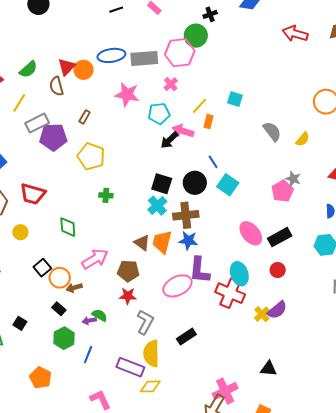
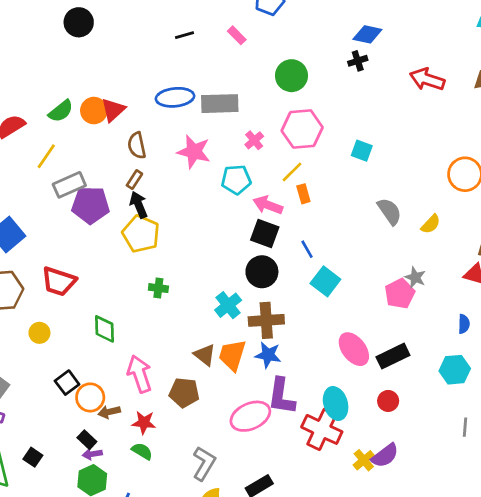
black cross: (210, 14) -> (358, 61), moved
pink hexagon: (180, 53) -> (302, 129), moved
orange circle: (83, 70) -> (94, 111), moved
brown semicircle: (56, 86) -> (137, 145), moved
cyan square: (235, 99) -> (362, 151), moved
orange rectangle: (209, 122) -> (303, 194), turned -32
black arrow: (169, 140) -> (139, 205), moved, turned 108
black circle: (195, 183) -> (262, 272), moved
black square: (162, 184) -> (265, 234), moved
pink arrow: (95, 259) -> (139, 374), turned -80
red star: (128, 296) -> (144, 423), moved
purple arrow: (89, 321) -> (92, 454), moved

